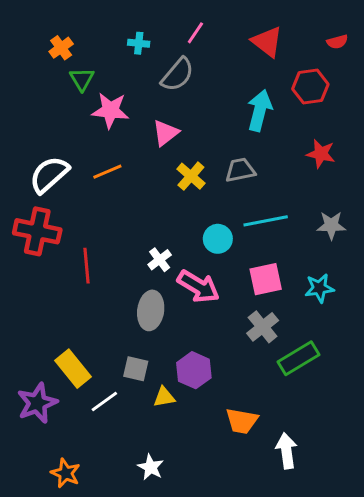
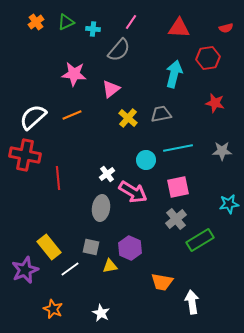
red triangle: (267, 42) -> (179, 28), turned -35
orange cross: (61, 48) -> (36, 22), moved
green triangle: (82, 79) -> (66, 22), moved, turned 36
cyan star: (319, 288) -> (229, 204), moved
orange star: (66, 473) -> (53, 309), moved

